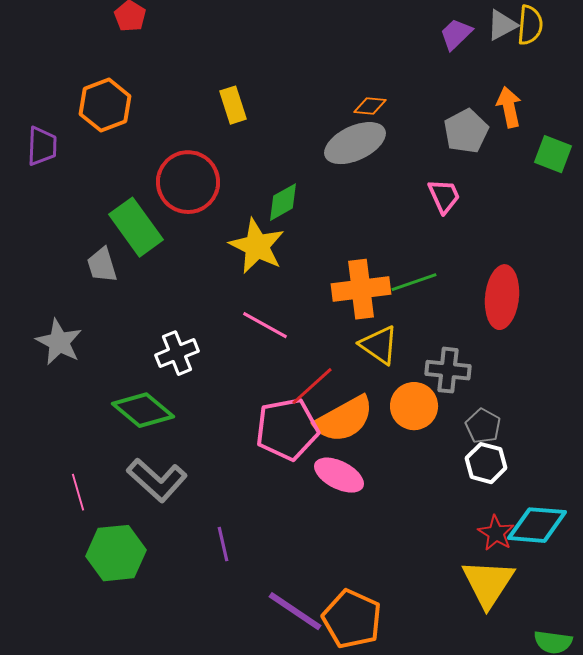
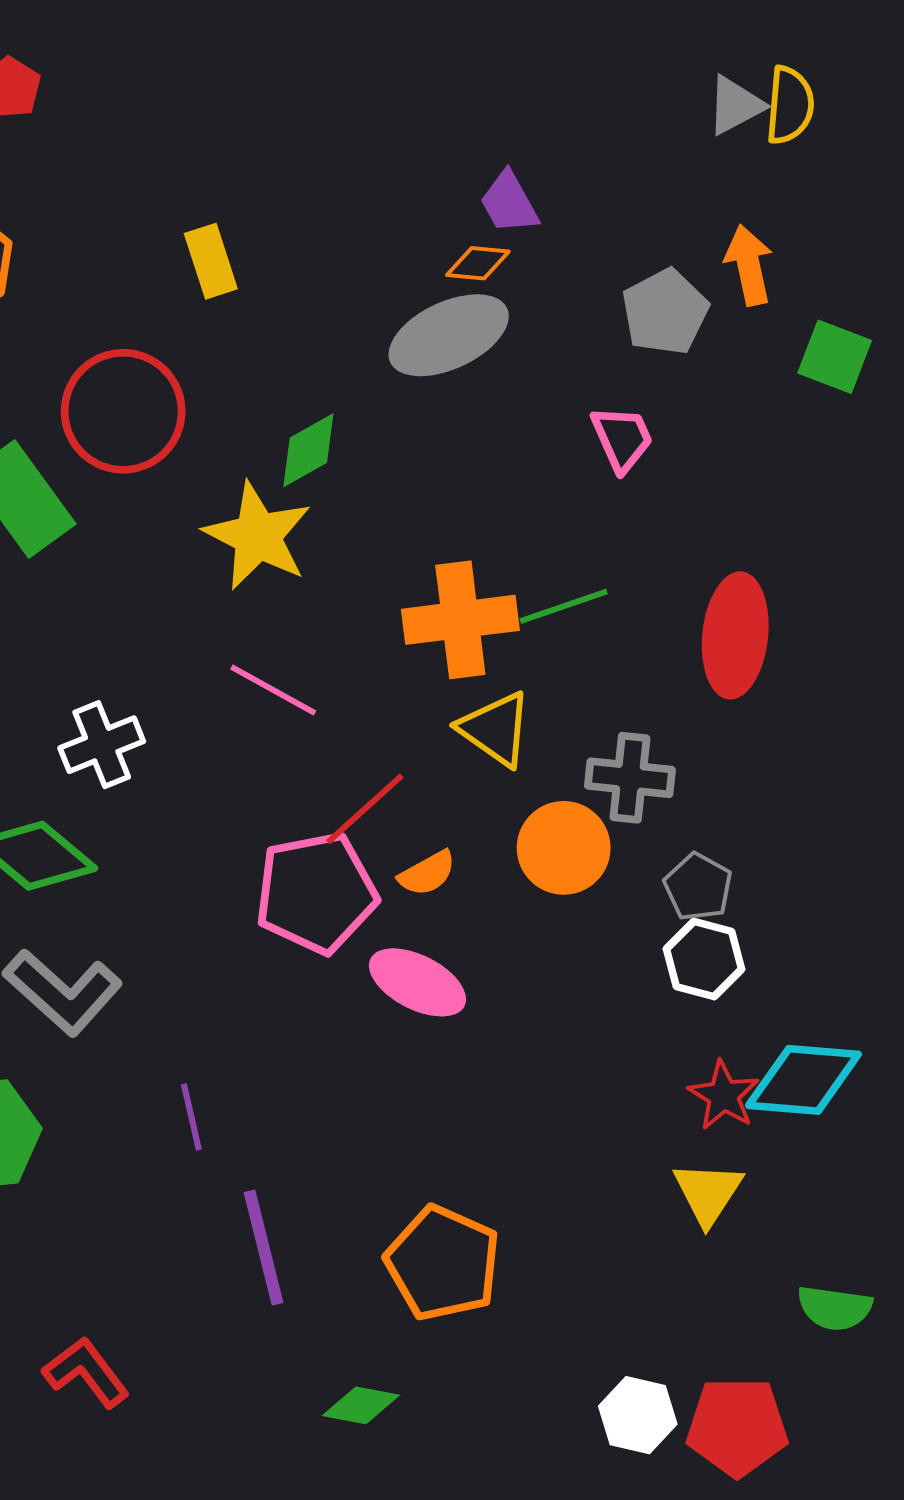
purple trapezoid: (456, 34) -> (509, 203), moved, turned -75
orange semicircle: (344, 419) -> (427, 873), size x0.5
yellow triangle: (488, 583) -> (708, 1193), size x0.7
purple line: (295, 611) -> (263, 1247), moved, turned 42

